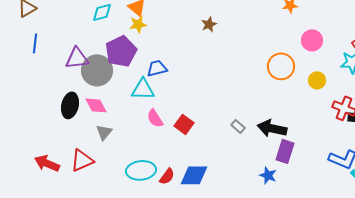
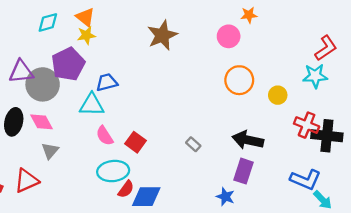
brown star: (209, 24) -> (162, 35), size x1.8
pink circle: (312, 40) -> (229, 36), moved
black arrow: (272, 128) -> (248, 140), moved
cyan ellipse: (141, 170) -> (113, 171), moved
red semicircle: (167, 176) -> (126, 189), moved

